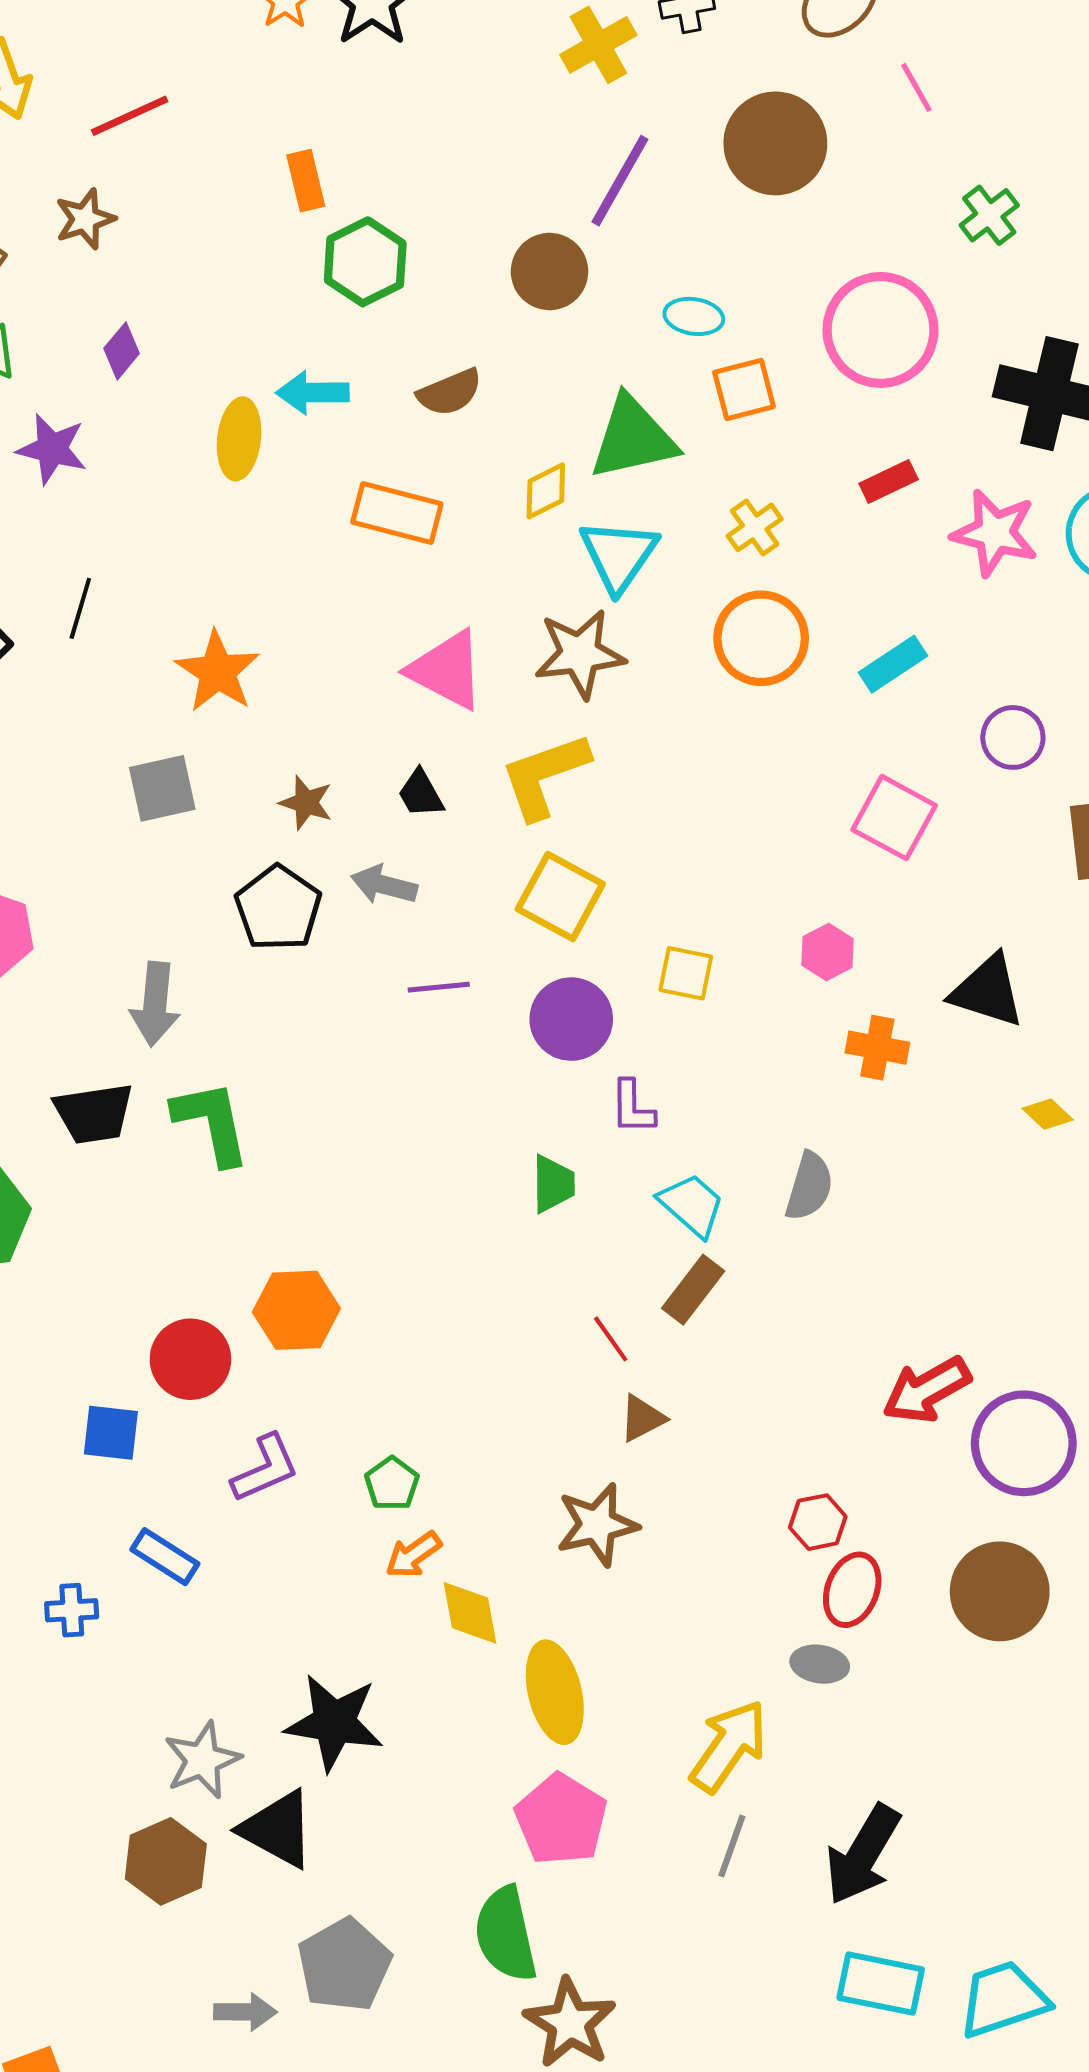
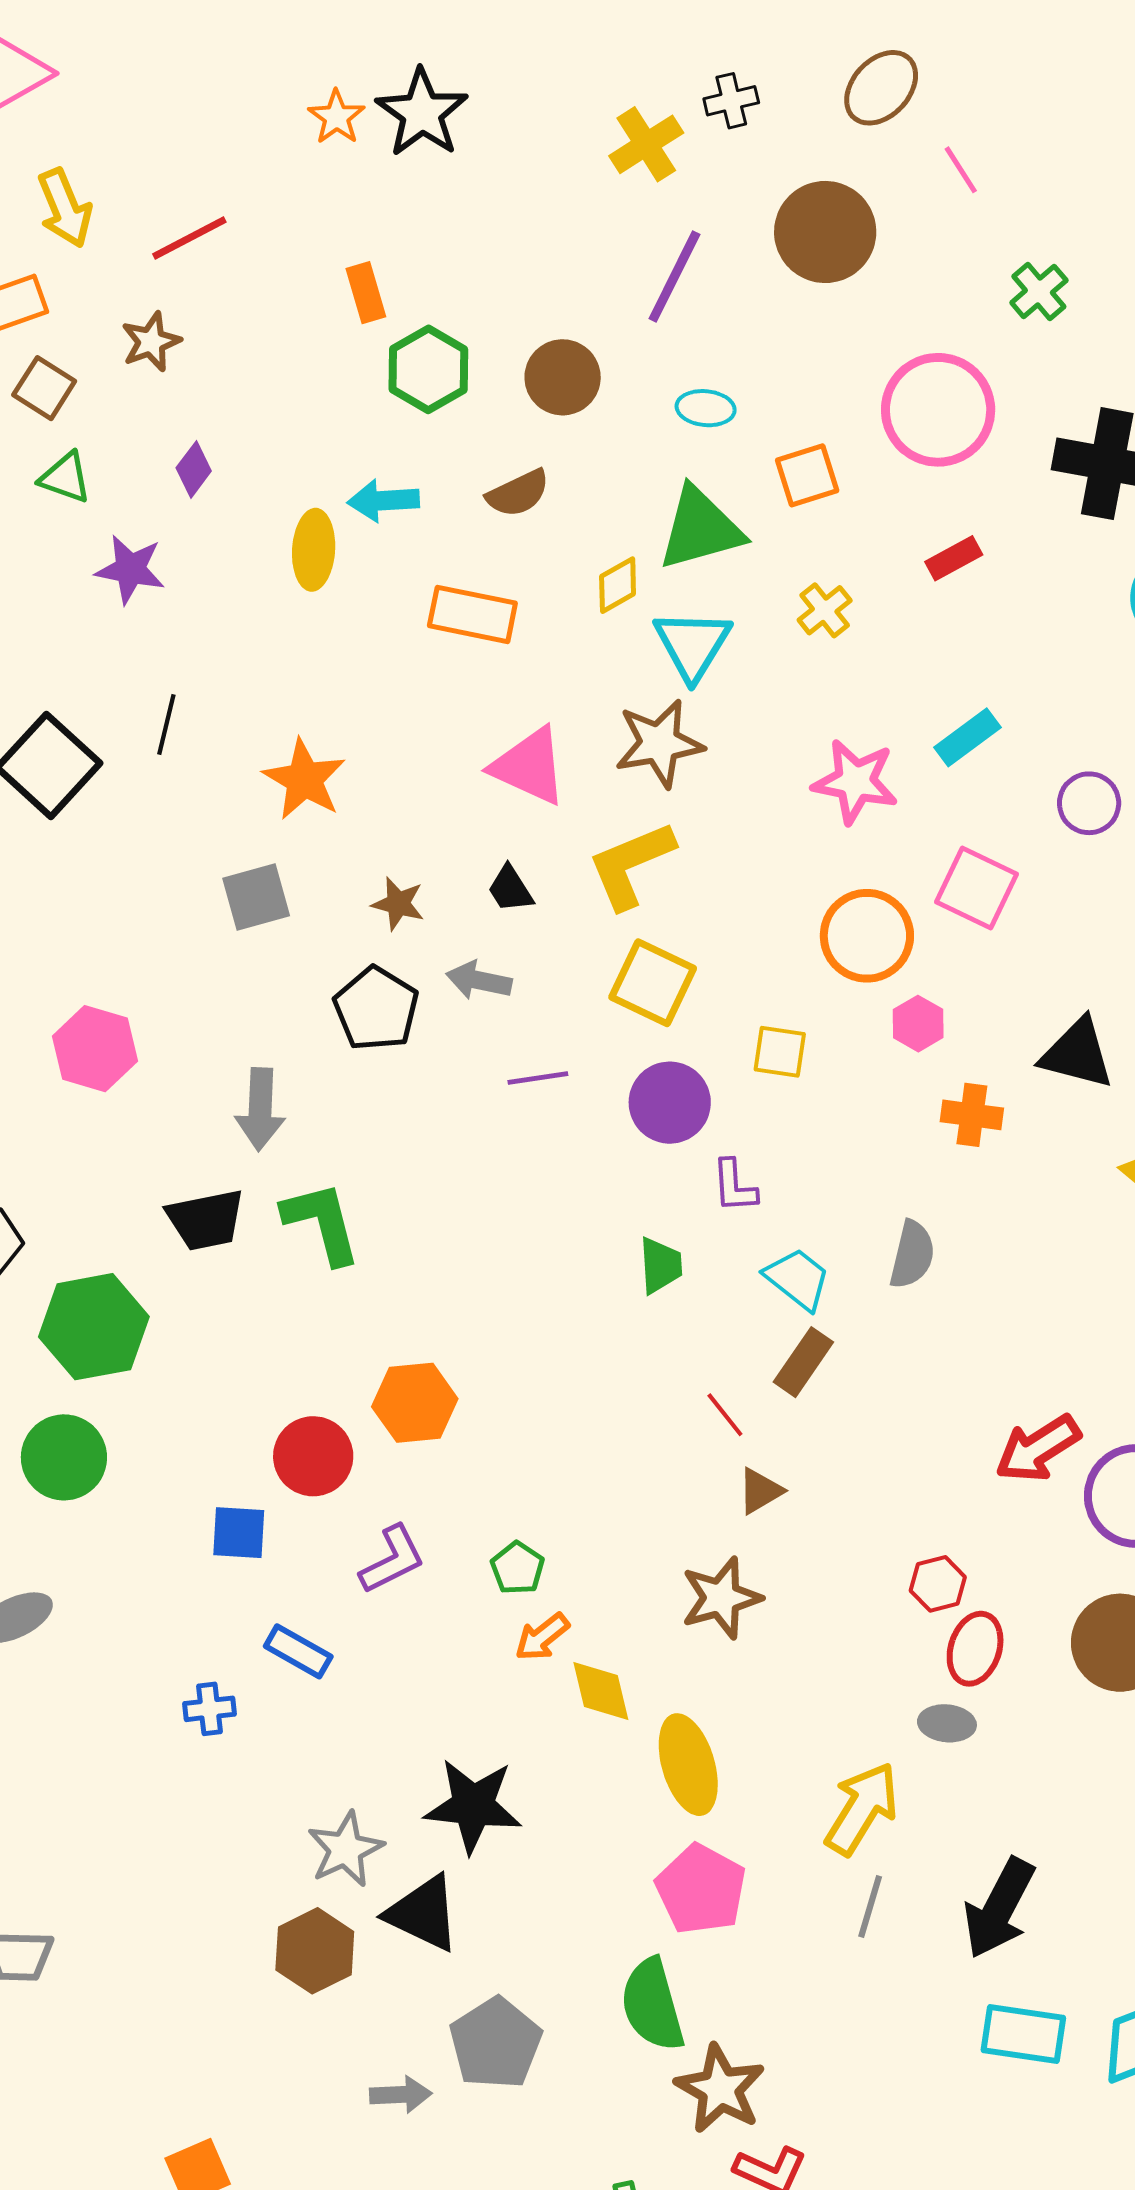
brown circle: (549, 271) -> (563, 377), moved
cyan ellipse: (694, 316) -> (706, 408), moved
pink star: (995, 533) -> (855, 782), moved
orange circle: (761, 638) -> (867, 936), moved

